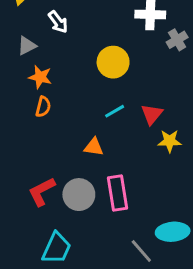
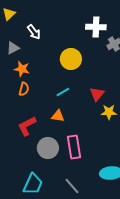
cyan line: (115, 111) -> (63, 92), moved
red L-shape: (42, 192) -> (27, 126), moved
gray line: (141, 251) -> (72, 186), moved

